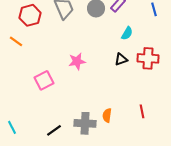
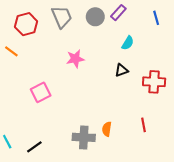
red cross: (148, 58) -> (154, 82), moved
pink star: (77, 61) -> (75, 59), moved
black line: (54, 130) -> (34, 147), moved

